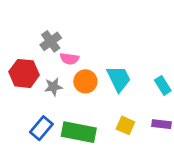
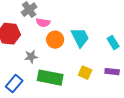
gray star: (53, 87) -> (31, 57), moved
blue rectangle: (41, 128) -> (14, 84), moved

